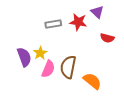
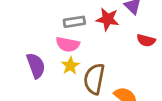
yellow star: (40, 53) -> (70, 66), moved
pink semicircle: (48, 69) -> (68, 44), moved, turned 78

